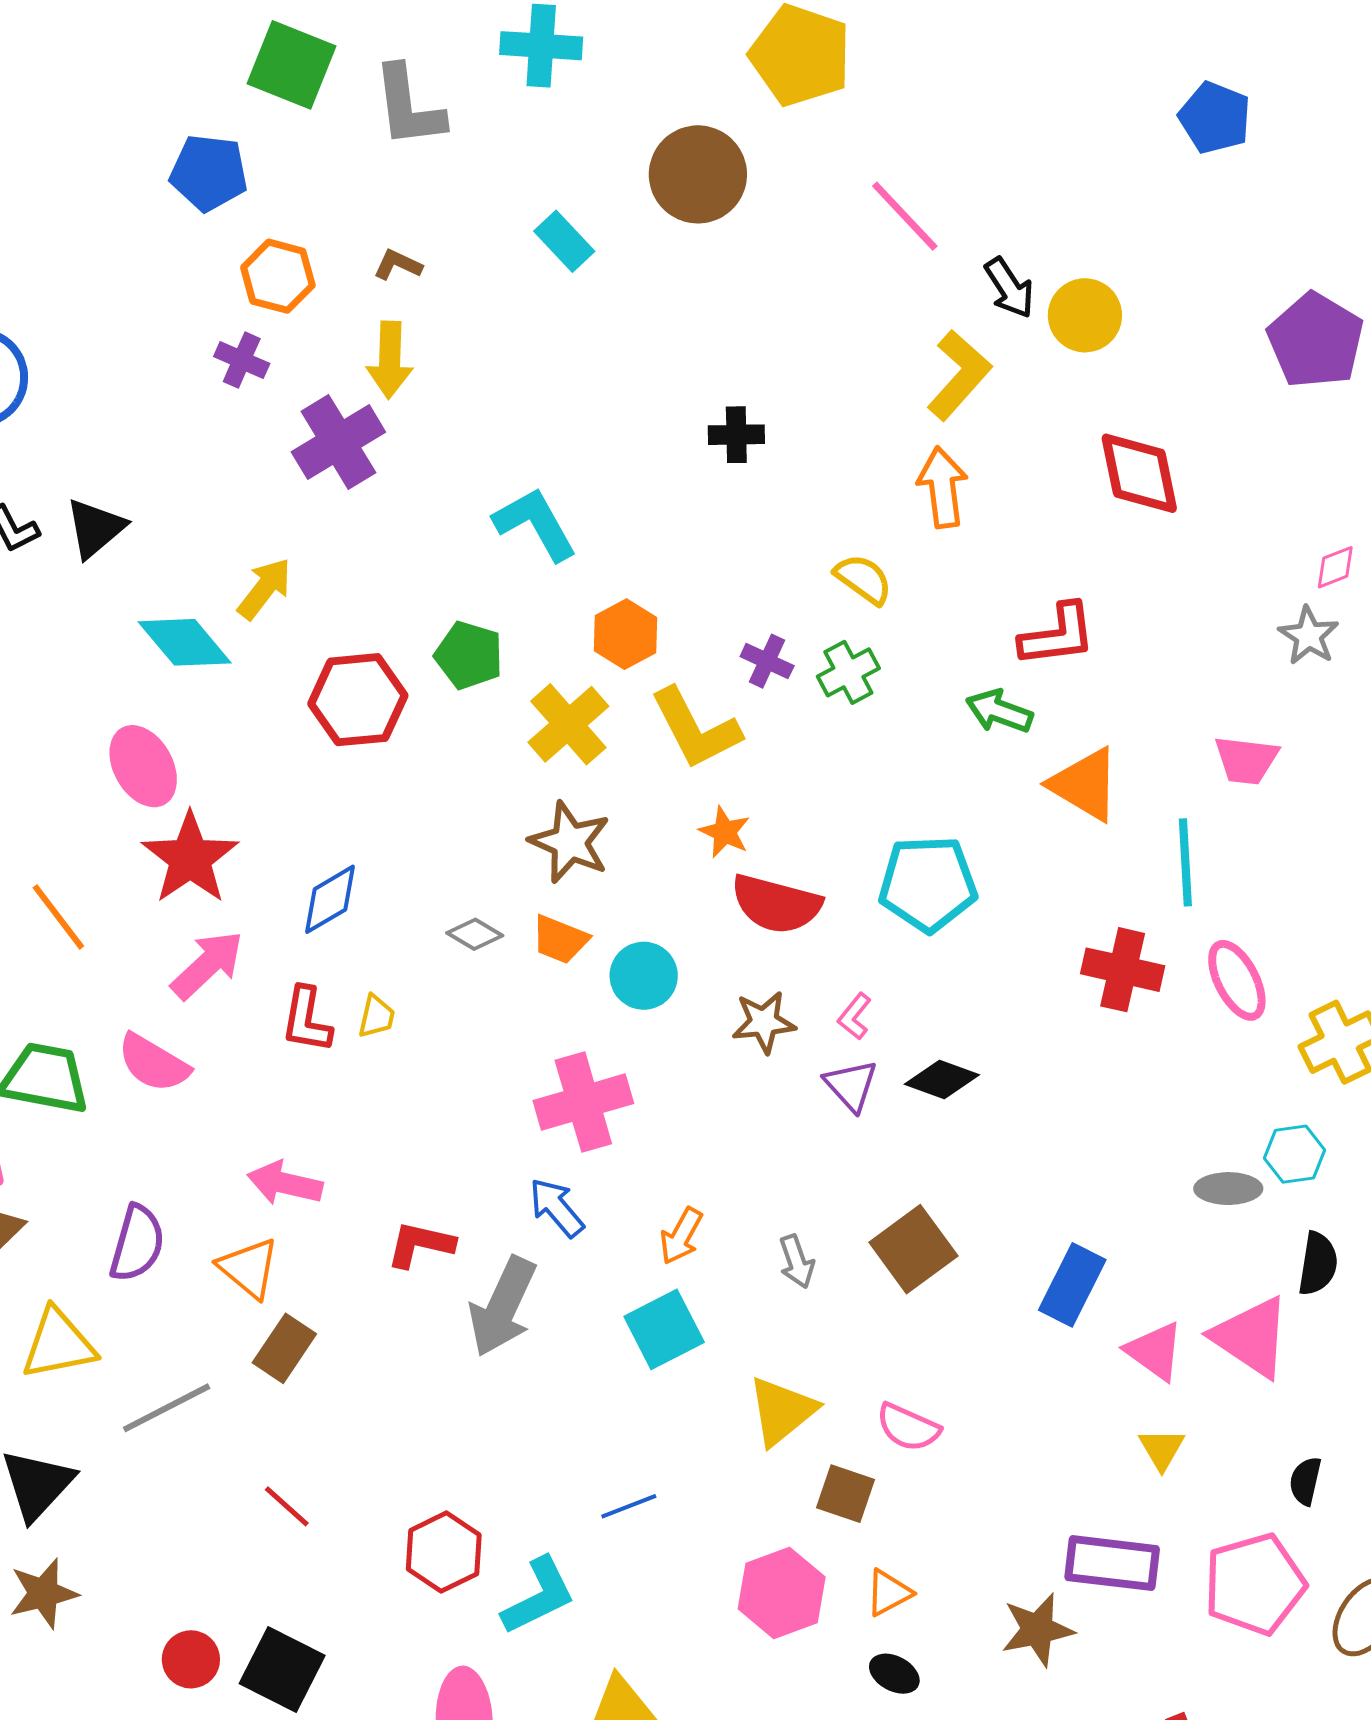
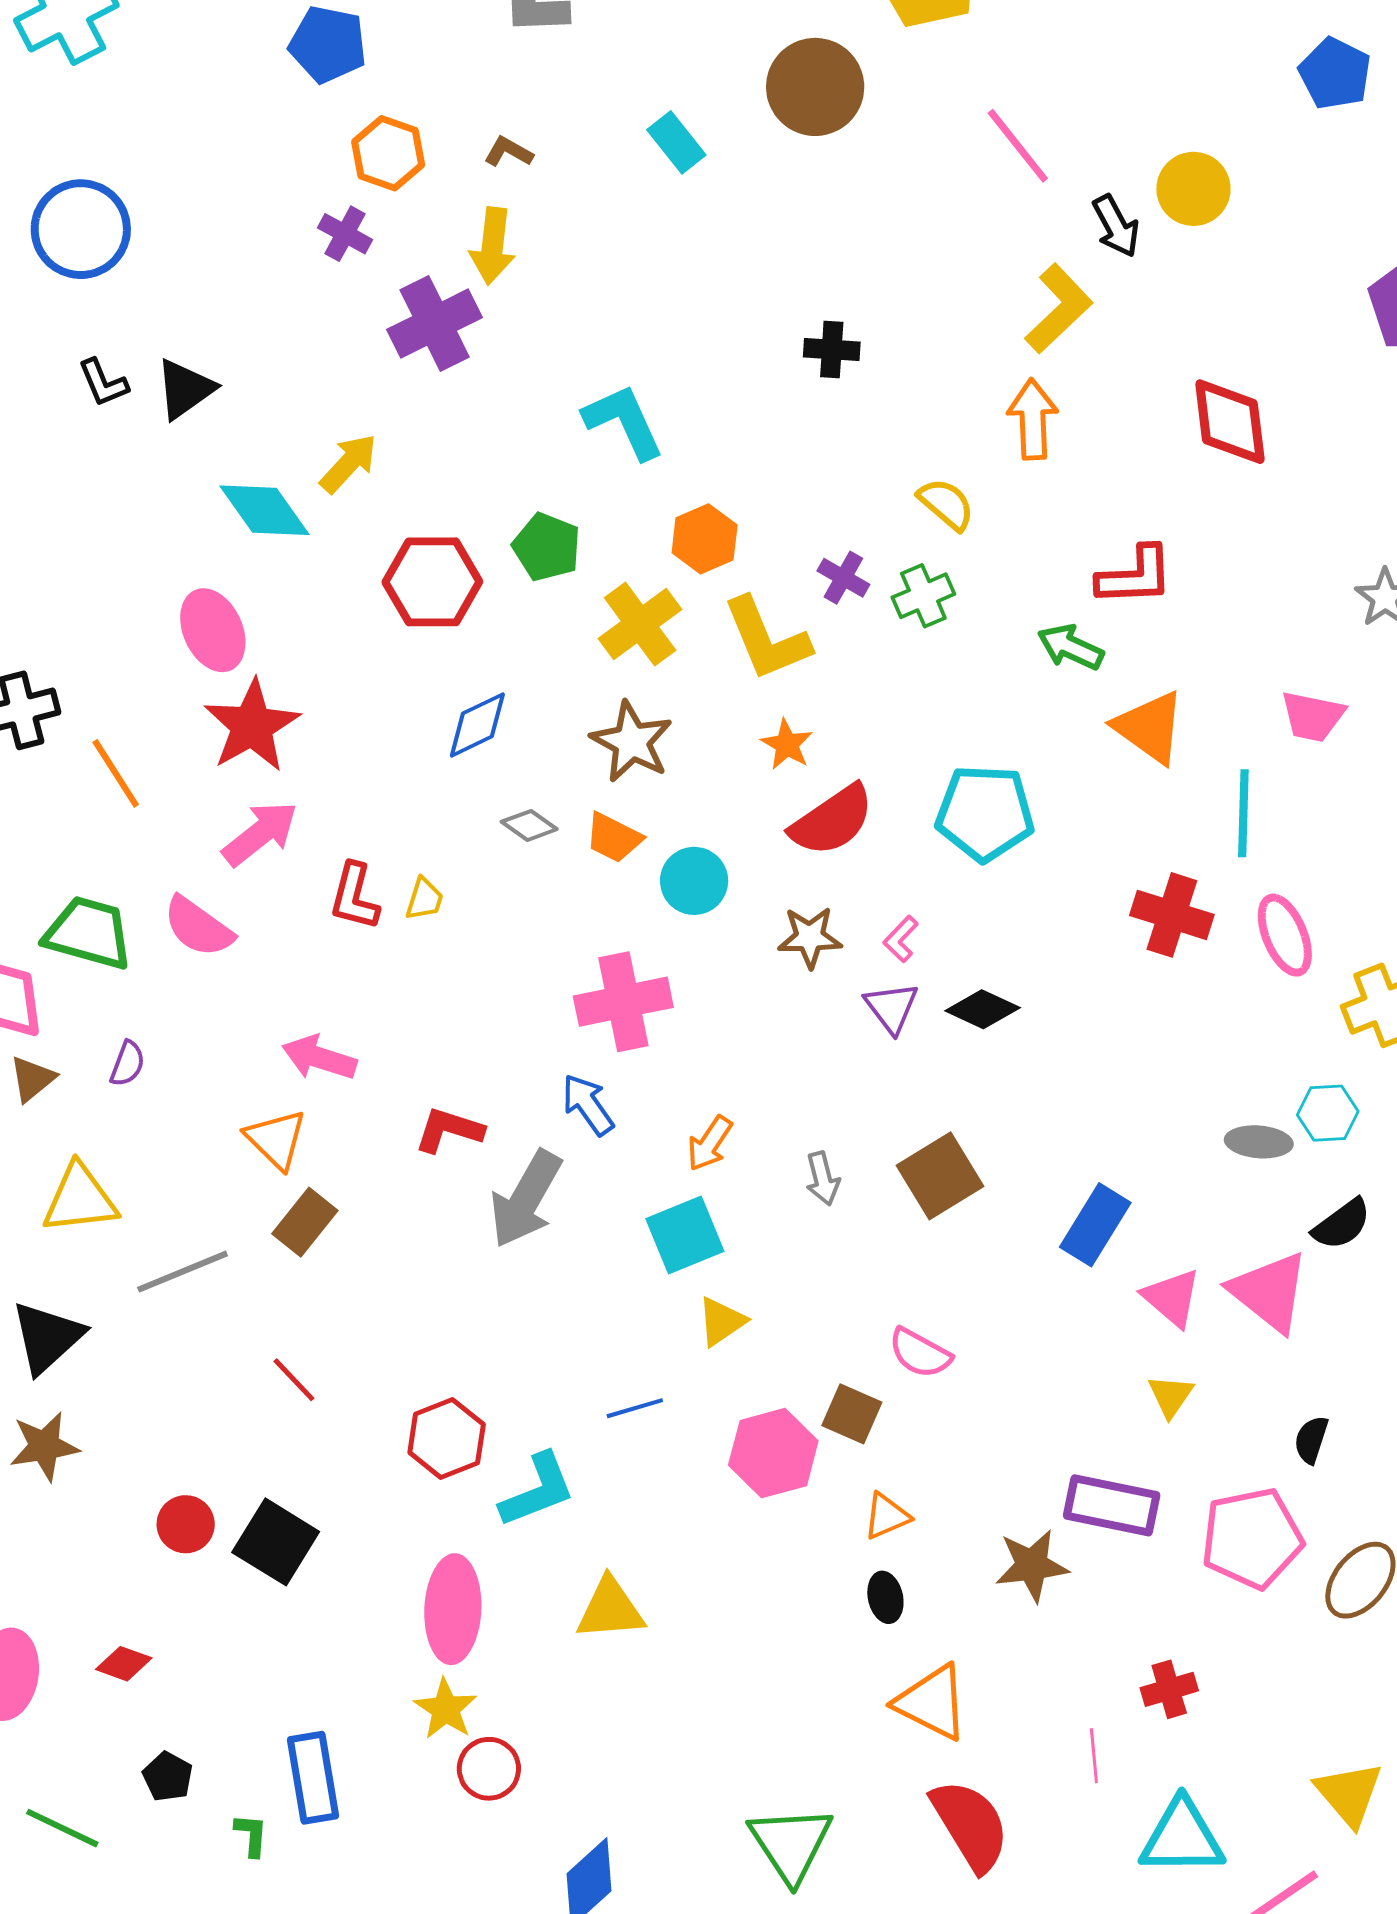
yellow circle: (1085, 315) -> (1193, 189), moved
blue diamond: (330, 899) -> (477, 725), moved
red semicircle: (776, 904) -> (832, 820), turned -54
purple semicircle: (137, 1243) -> (127, 1064), moved, size x0.6
black semicircle: (1318, 1264) -> (1342, 1224), turned 40
yellow triangle: (782, 1411) -> (721, 1321), moved, size x0.7
pink hexagon: (782, 1593) -> (773, 1453), moved
black ellipse: (894, 1674) -> (885, 1597), turned 45

